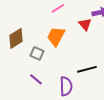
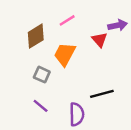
brown diamond: (16, 38) -> (36, 36), moved

